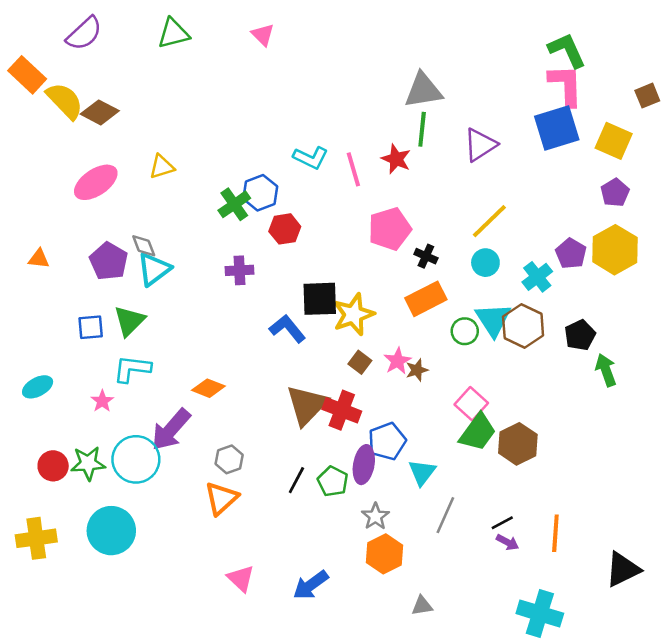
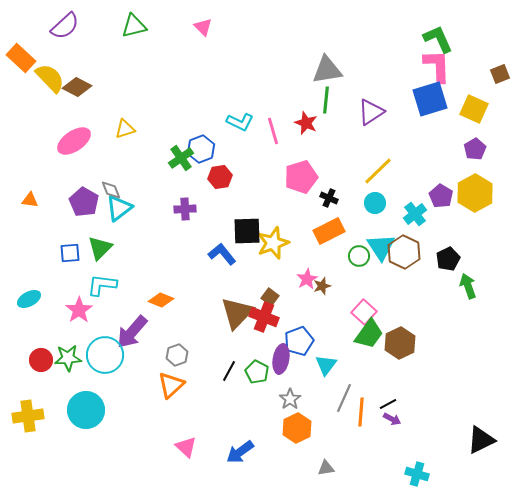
brown square: (360, 362) -> (270, 297), moved
pink star: (102, 401) -> (79, 310), size x1.5
orange line: (555, 533) -> (361, 412), moved
cyan cross: (540, 613) -> (417, 474), size x0.7

